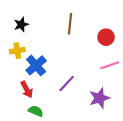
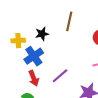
black star: (21, 25) -> (42, 34), moved
red arrow: (27, 90) -> (34, 78), moved

